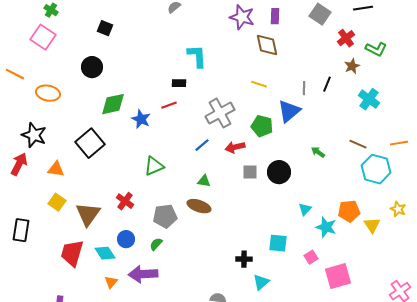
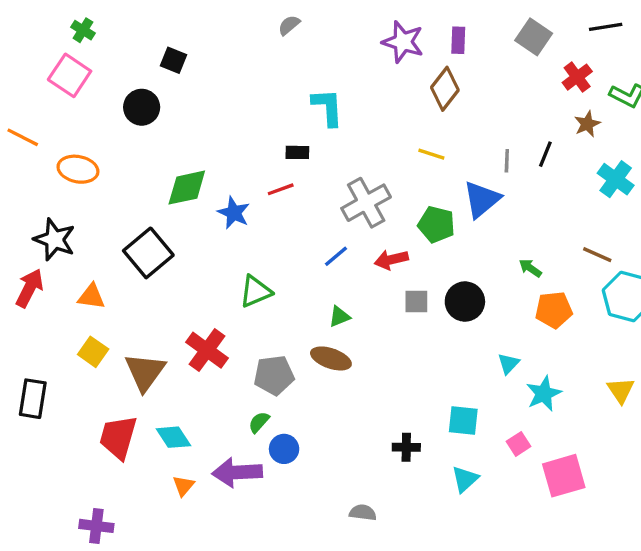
brown diamond: (267, 45) -> (445, 89), turned 50
black circle: (92, 67) -> (142, 107), moved
green triangle: (204, 181) -> (339, 317), turned -32
red cross: (125, 201) -> (207, 350), size x1.4
orange pentagon: (349, 211) -> (554, 310), moved
cyan star: (326, 227) -> (544, 394), turned 30
blue circle: (126, 239) -> (284, 449), moved
cyan triangle: (261, 282) -> (465, 479), moved

